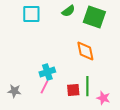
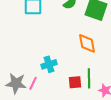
pink line: (44, 87) -> (33, 83), moved
gray star: (14, 91) -> (16, 83), size x1.5

